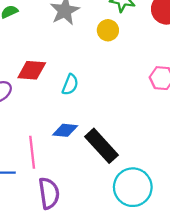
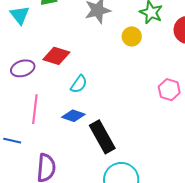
cyan semicircle: (70, 85) -> (79, 84), moved
pink line: (32, 152) -> (35, 109), moved

